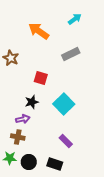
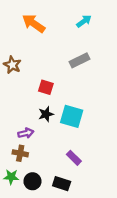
orange arrow: (39, 31) -> (34, 23), moved
black star: (32, 102) -> (46, 114), moved
cyan square: (64, 104) -> (72, 116), turned -30

